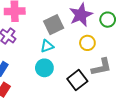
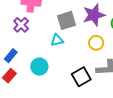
cyan circle: (44, 68) -> (39, 67), moved

